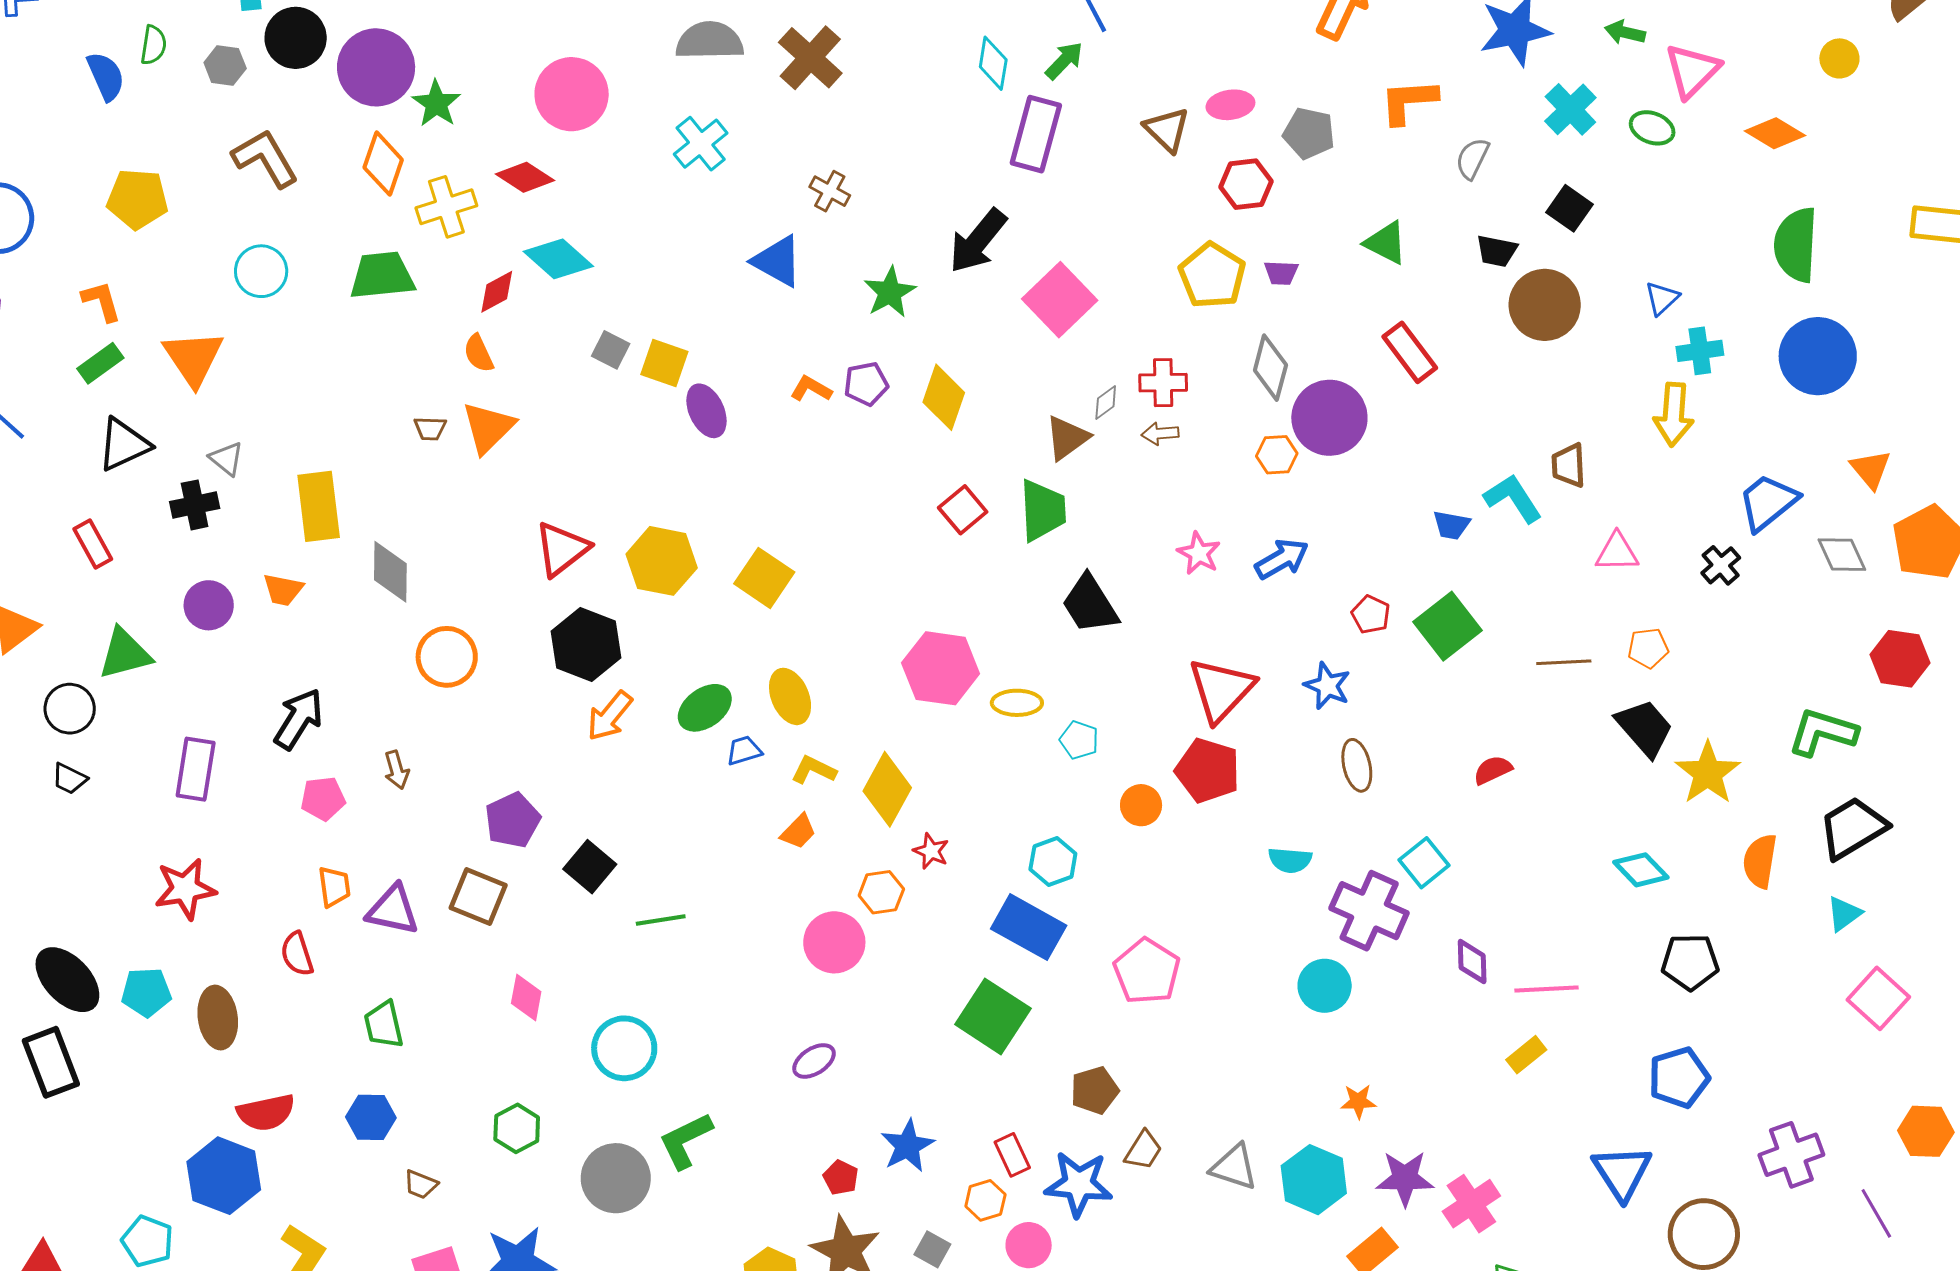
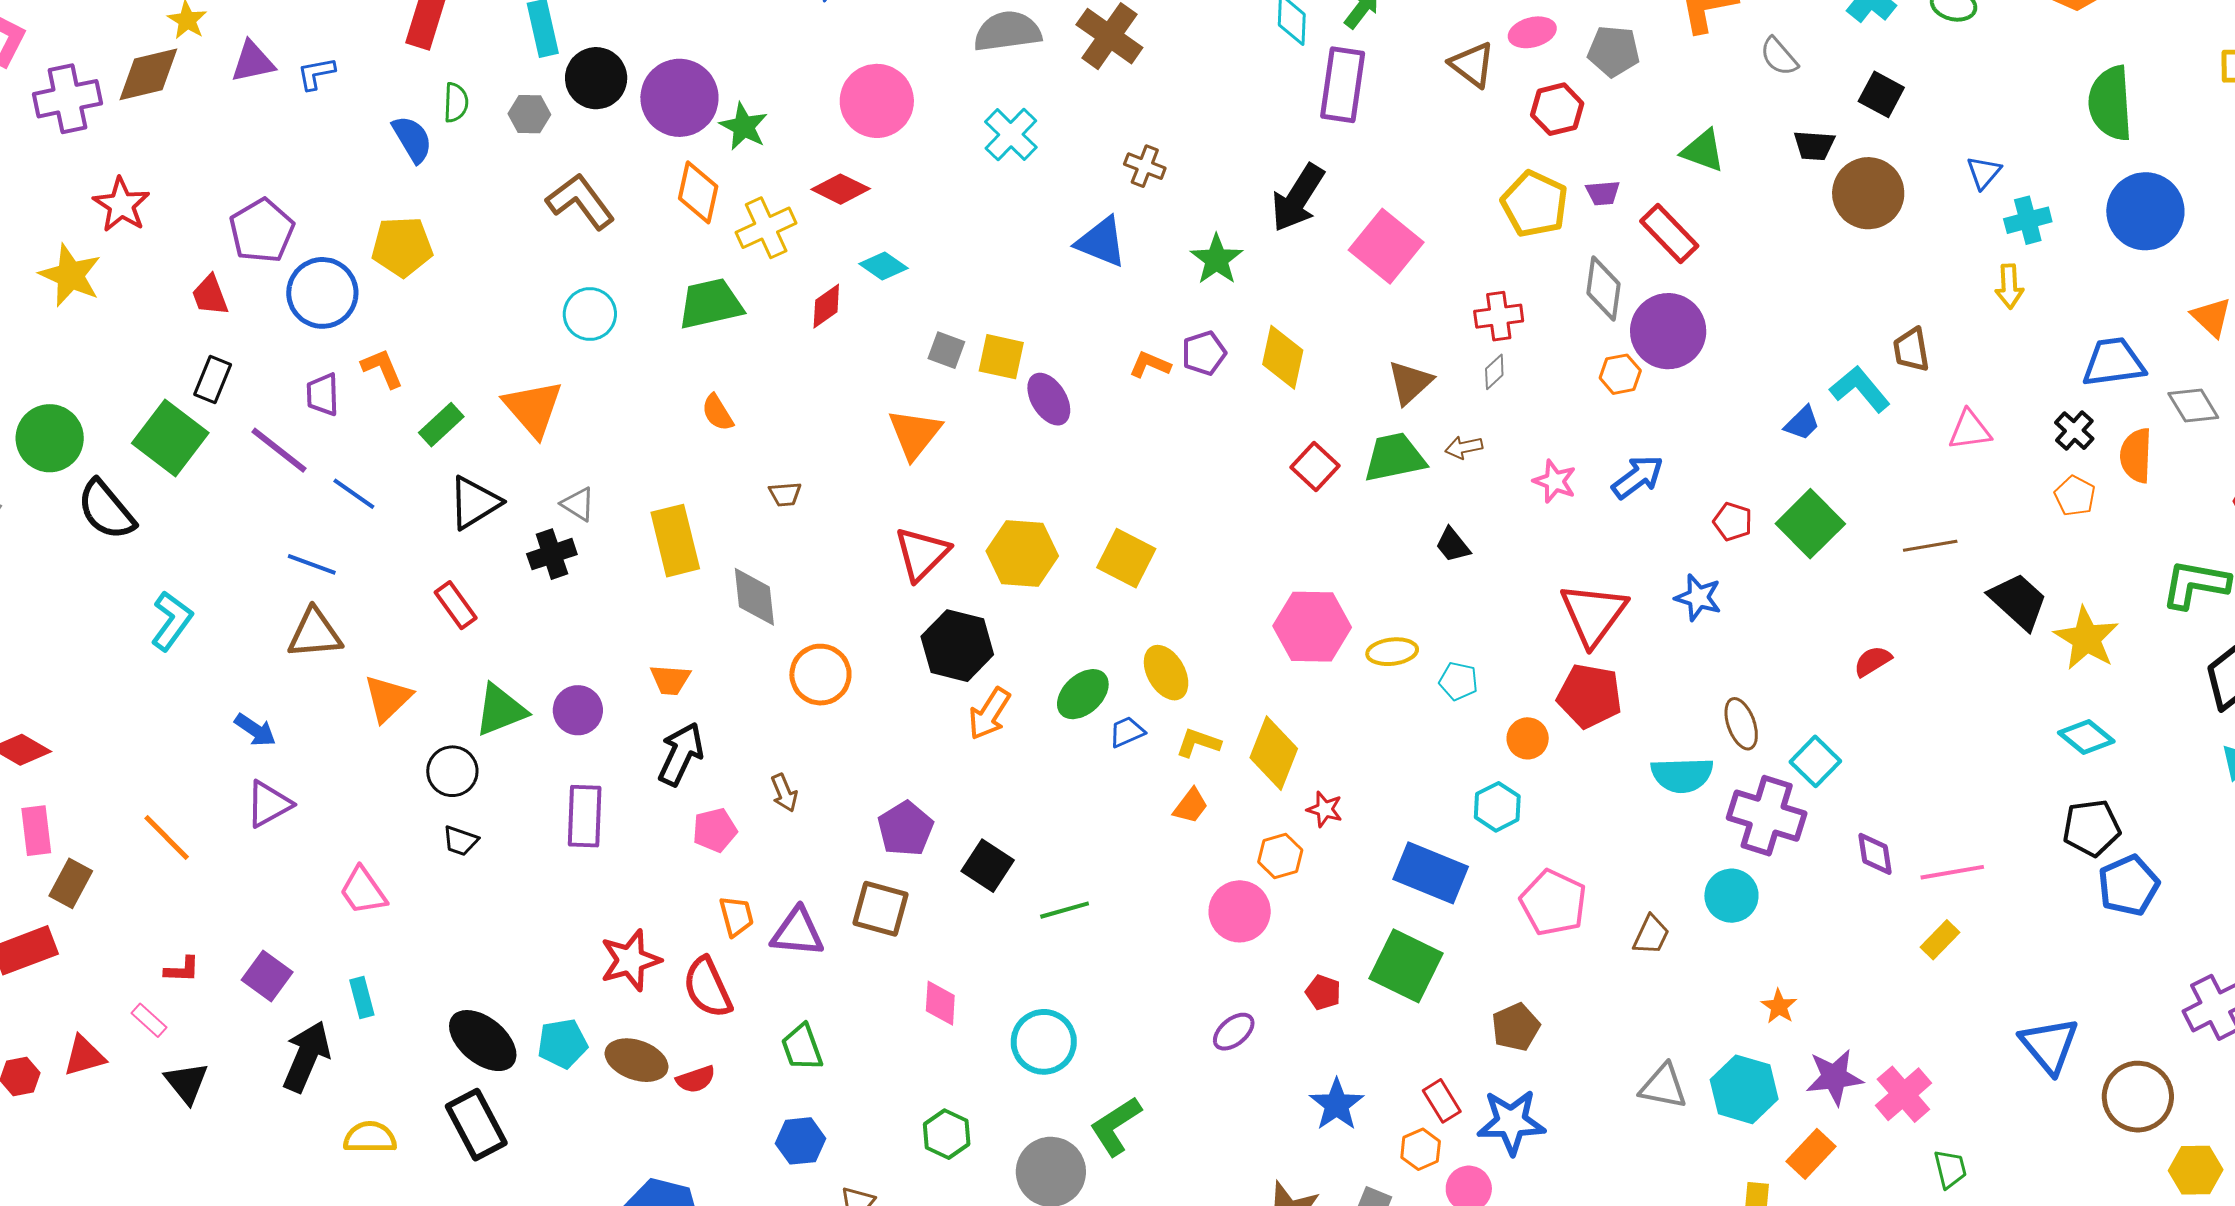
gray semicircle: (1472, 158) -> (1779, 57), turned -60
yellow pentagon: (137, 199) -> (402, 247), moved
cyan diamond: (558, 259) -> (884, 266), size x0.7
orange L-shape: (101, 301) -> (382, 368), moved
red rectangle: (1410, 352) -> (1669, 234), moved
orange semicircle: (479, 353) -> (717, 413), moved
gray diamond: (1106, 402) -> (1494, 372), moved
yellow arrow: (1674, 414) -> (2009, 286), size x0.7
brown trapezoid: (430, 428) -> (785, 494), moved
orange triangle: (488, 428) -> (915, 434), moved
brown arrow: (1160, 434) -> (1464, 447), moved
blue trapezoid: (1768, 502) -> (2114, 362), turned 38
green trapezoid: (1043, 510) -> (1394, 457), turned -92
blue trapezoid: (1451, 525) -> (1802, 423), turned -48
orange trapezoid: (283, 590) -> (670, 680), moved
black trapezoid: (1090, 604) -> (1453, 545), size x0.6
purple circle: (209, 605) -> (578, 710), moved
orange pentagon: (1648, 648) -> (2075, 496), moved, turned -30
brown ellipse: (1357, 765) -> (1741, 724), moved
cyan semicircle: (1290, 860) -> (1682, 775), size x1.4
orange semicircle: (1760, 861) -> (2136, 455), moved
cyan hexagon: (1053, 862) -> (1497, 807), moved
cyan diamond: (1641, 870) -> (2086, 737), moved
red star: (185, 889) -> (630, 960), moved
red semicircle: (297, 954) -> (708, 988), size x1.4
brown ellipse: (218, 1018) -> (637, 1060), turned -56
blue pentagon: (1679, 1078) -> (2128, 885), moved
orange star: (1358, 1101) -> (1779, 1006), turned -30
red semicircle: (266, 1112) -> (696, 1079), moved, size x0.7
brown trapezoid: (1143, 1150) -> (1651, 935), moved
red pentagon: (841, 1178) -> (1323, 992), moved

